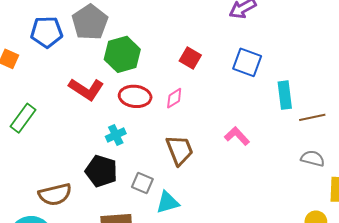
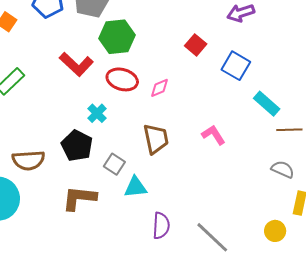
red square: (190, 58) -> (196, 45), moved
cyan rectangle: (285, 95) -> (267, 104), turned -52
cyan cross: (116, 135) -> (97, 113), turned -30

